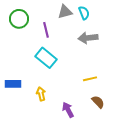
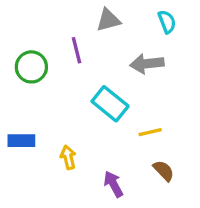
cyan semicircle: (84, 13) -> (167, 22), moved
green circle: (19, 19) -> (31, 67), moved
cyan rectangle: (46, 58) -> (110, 104), moved

